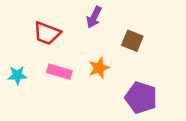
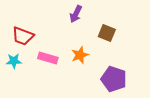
red trapezoid: (47, 33) -> (23, 36), moved

